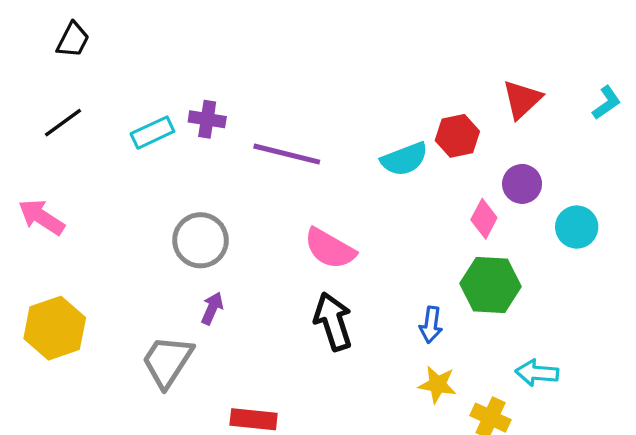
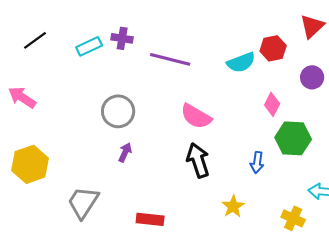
pink diamond: (484, 219) -> (272, 104), moved
gray trapezoid: (167, 361) -> (83, 202), moved
yellow star: (438, 384) -> (233, 206), moved, turned 30

